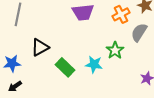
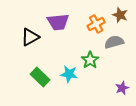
gray semicircle: (139, 32) -> (114, 42), turned 42
black triangle: (40, 47) -> (30, 37), moved

